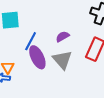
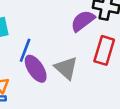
purple semicircle: (63, 37) -> (83, 21), moved, size x1.5

